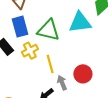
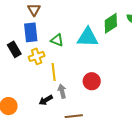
green triangle: (48, 30) -> (57, 40), size x0.6
red circle: (83, 74) -> (92, 81), moved

